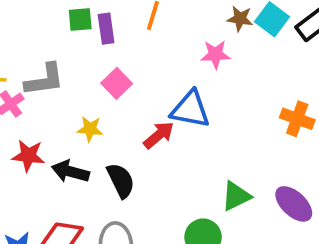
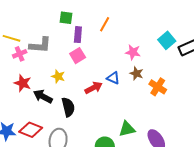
brown star: (240, 19) -> (137, 73), moved
purple rectangle: (106, 29) -> (78, 35), moved
blue triangle: (190, 109) -> (113, 78), size x0.6
orange cross: (297, 119) -> (158, 87), moved

